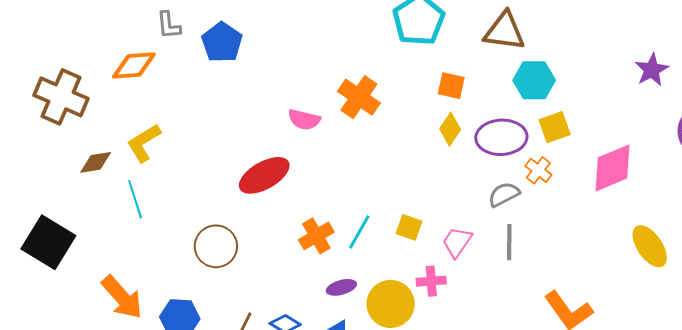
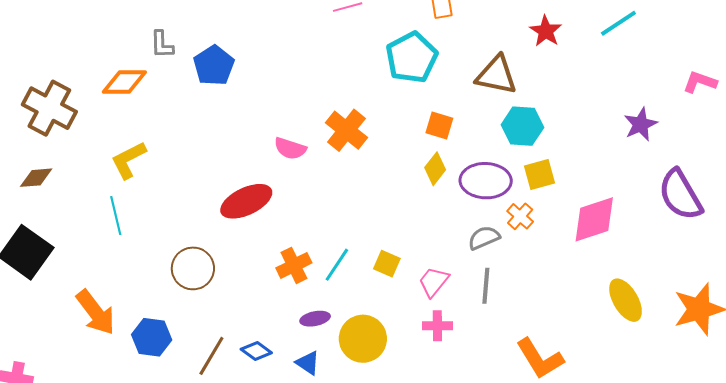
brown diamond: (96, 162) -> (36, 178), moved
pink cross: (431, 281) -> (437, 326), moved

